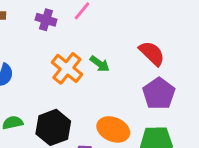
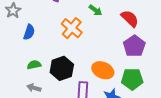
green arrow: (100, 64) -> (95, 10), moved

